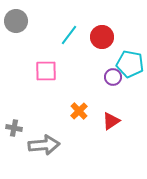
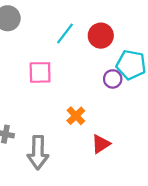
red triangle: (111, 121) -> (101, 144), moved
gray arrow: (44, 145) -> (38, 153), turned 96

